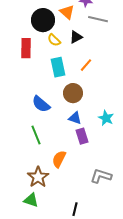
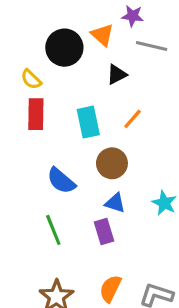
yellow semicircle: (54, 40) -> (31, 79), moved
red rectangle: (26, 48) -> (36, 114), moved
purple rectangle: (82, 136) -> (104, 231), moved
orange semicircle: (59, 159) -> (110, 289), moved

